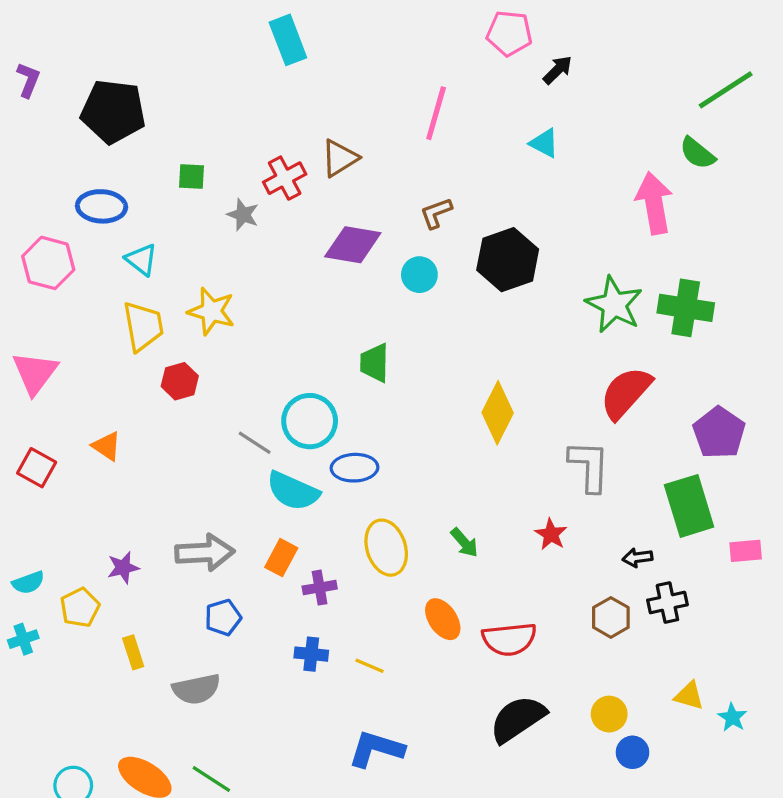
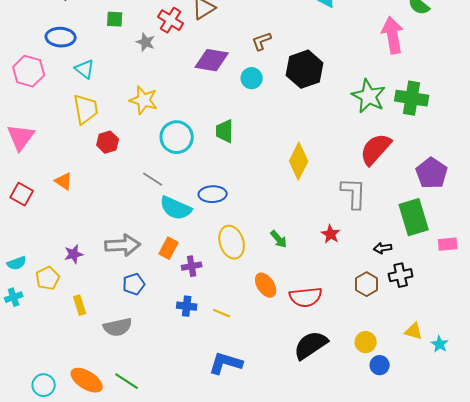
red cross: (285, 178) -> (171, 20), turned -30
yellow star: (211, 311) -> (144, 100), moved
cyan circle: (310, 421) -> (177, 137), moved

